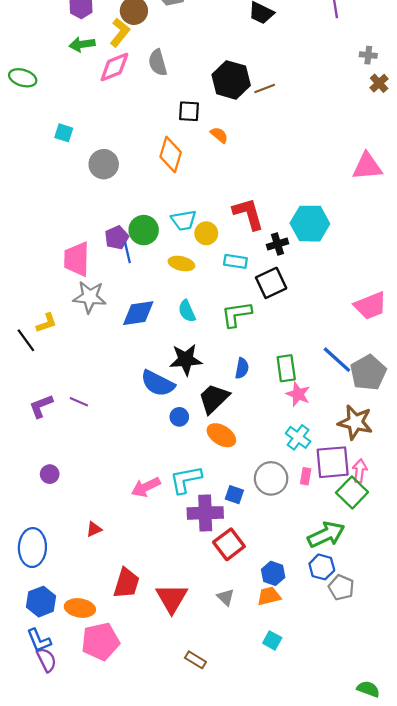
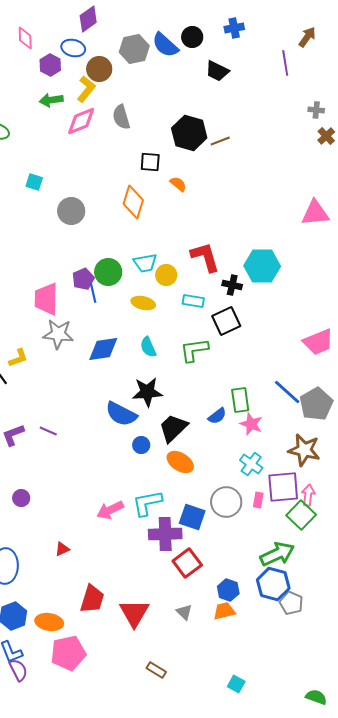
black cross: (278, 244) -> (232, 285), turned 30
blue semicircle: (242, 368) -> (217, 416), moved, turned 42
blue square: (234, 495) -> (192, 517), size x1.5
blue hexagon: (322, 567) -> (273, 584), size x1.4
cyan square: (272, 640) -> (236, 684), moved

